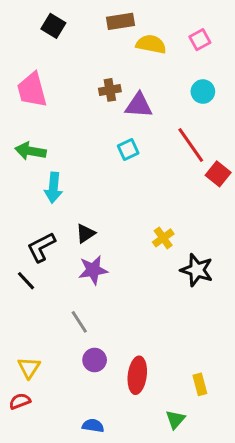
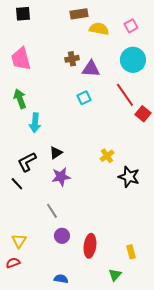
black square: (53, 26) -> (23, 14), moved, turned -35
cyan circle: (203, 92) -> (133, 60), size x1.6
green arrow: (31, 151) -> (20, 99), turned 60

